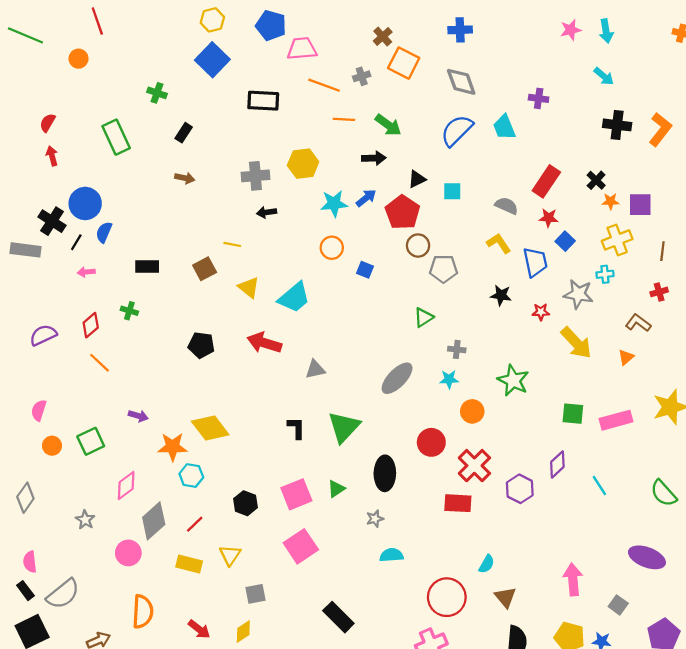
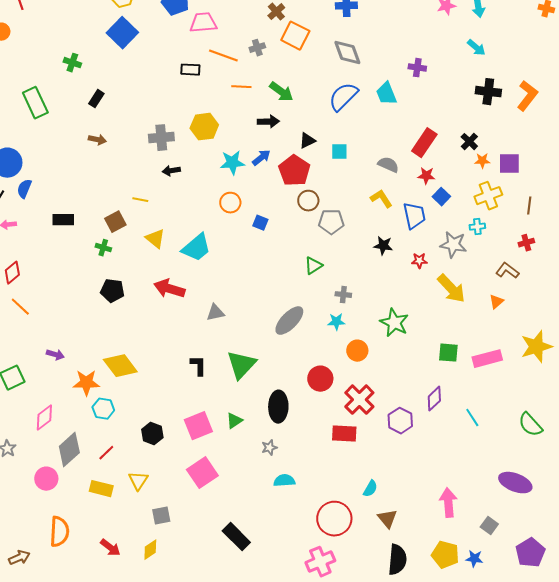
black rectangle: (263, 101) -> (190, 70), moved, size x0.7
green cross: (129, 311) -> (103, 248), moved

